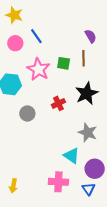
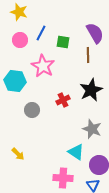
blue line: (36, 36) -> (41, 33), turned 63
purple semicircle: (91, 36) -> (95, 33), size x1.5
green square: (64, 63) -> (63, 42), moved
yellow arrow: (13, 186) -> (18, 154), moved, turned -56

